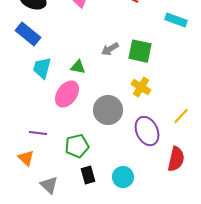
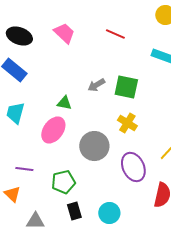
cyan trapezoid: (42, 68) -> (15, 113), moved
gray triangle: (49, 185) -> (35, 221), turned -42

